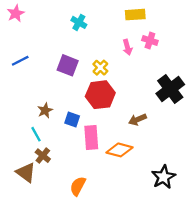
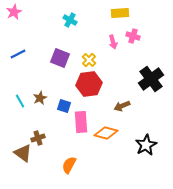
cyan line: (36, 134) -> (20, 101), moved
brown cross: (43, 156) -> (38, 138), turned 32
black star: (163, 177) -> (146, 145), moved

